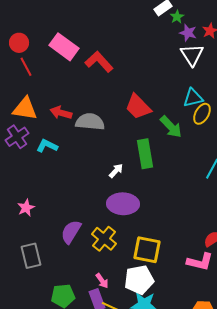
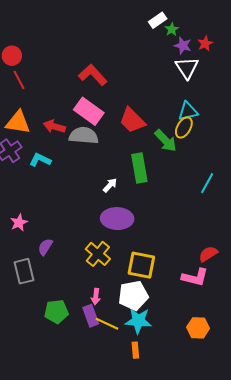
pink rectangle: (64, 47) -> (89, 111), moved
yellow ellipse: (202, 114) -> (184, 127), moved
purple semicircle: (71, 232) -> (45, 247), moved, size x0.7
pink arrow: (102, 281) -> (96, 296), turned 42

